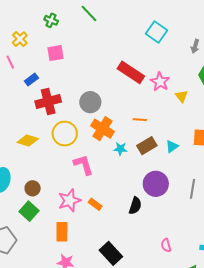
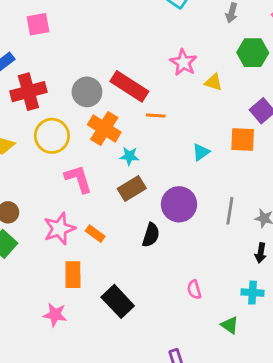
red rectangle: (131, 72) -> (129, 86), moved
yellow triangle: (182, 96) -> (213, 82), turned -32
brown rectangle: (147, 146) -> (132, 188), moved
orange rectangle: (62, 232) -> (73, 275), moved

